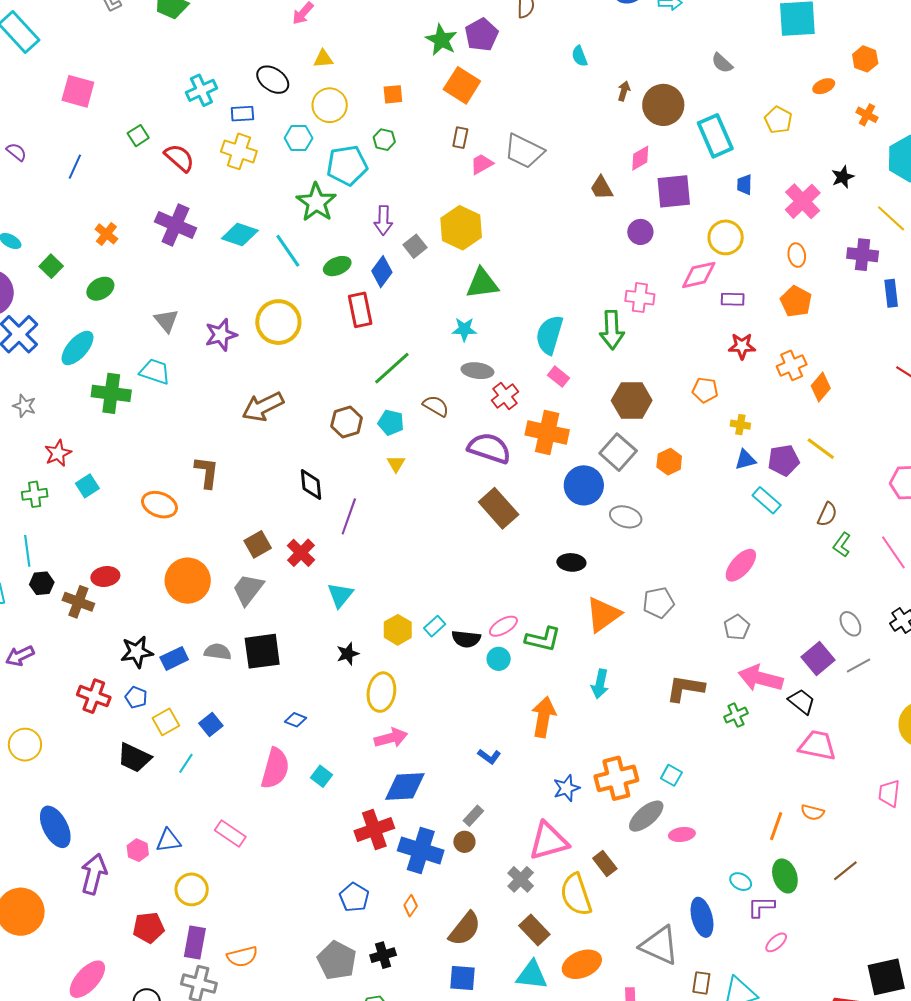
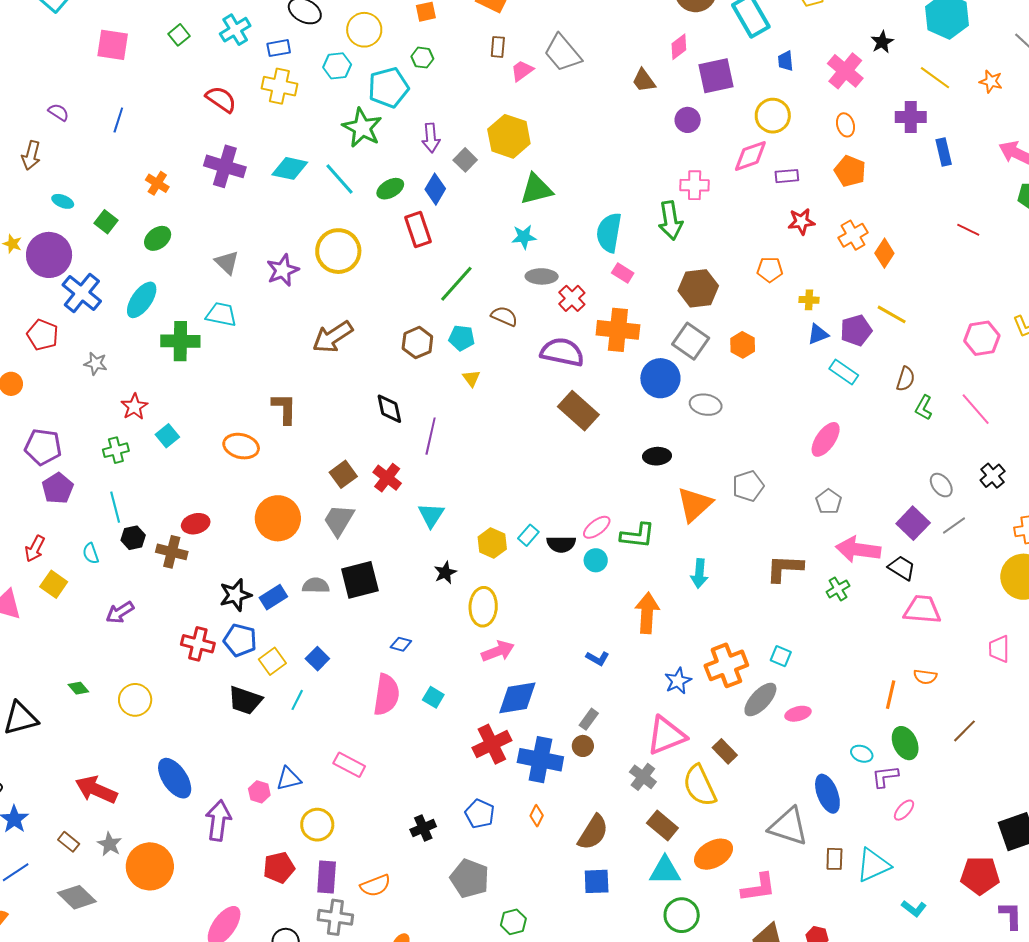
green square: (138, 136) -> (179, 35), moved
gray trapezoid: (524, 151) -> (563, 53), turned 30
blue pentagon: (136, 697) -> (240, 640), size x1.5
black cross: (383, 955) -> (423, 828), moved

